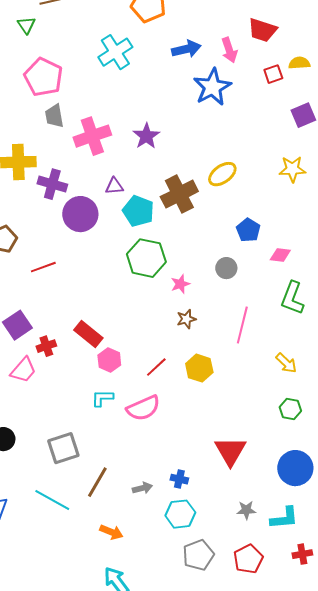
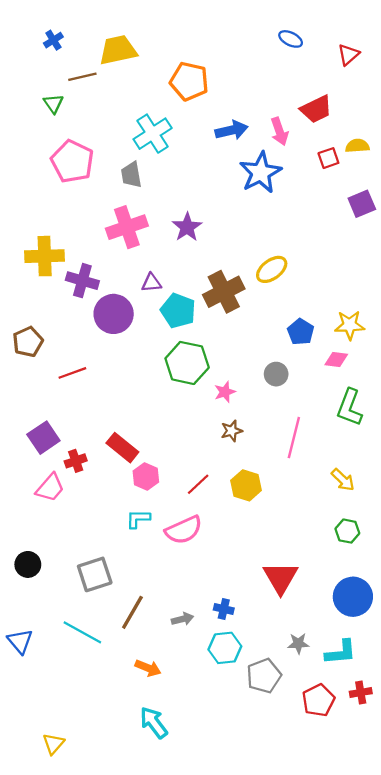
red trapezoid: (262, 30) -> (316, 109), turned -44
gray trapezoid: (54, 116) -> (131, 175), moved
yellow star: (292, 169) -> (350, 325), moved
gray pentagon: (198, 555) -> (264, 676), moved
red pentagon: (248, 559) -> (318, 700), moved

